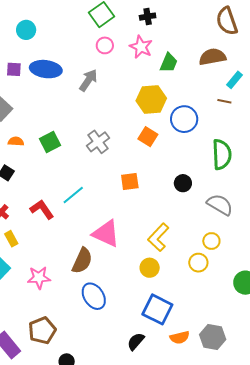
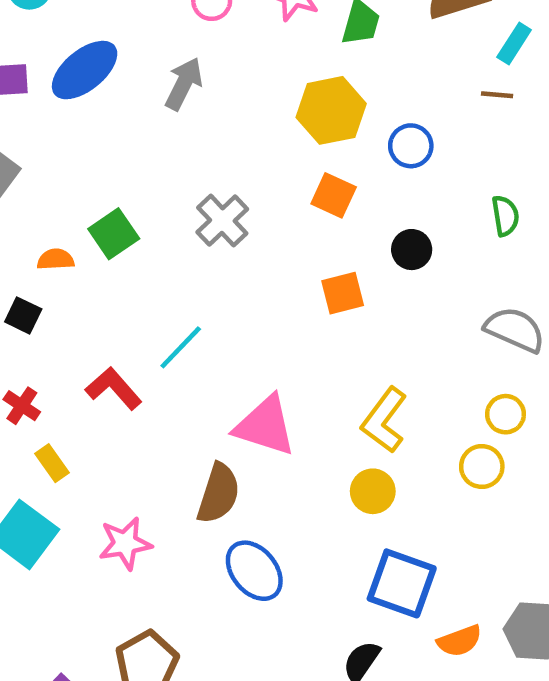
blue ellipse: (46, 69) -> (85, 70), turned -40
blue circle: (184, 119) -> (411, 146), size x0.7
orange semicircle: (16, 141) -> (56, 259), moved
green semicircle: (222, 154) -> (505, 216), size x0.6
orange square: (130, 182) -> (343, 293), moved
black circle: (183, 183) -> (412, 250), moved

